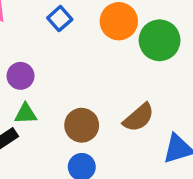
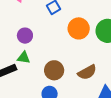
orange circle: (119, 21) -> (79, 28), moved

